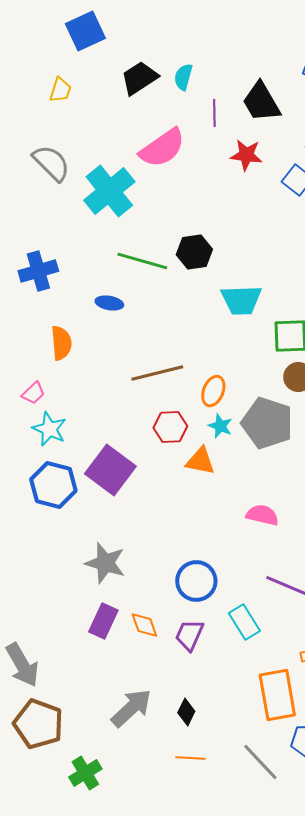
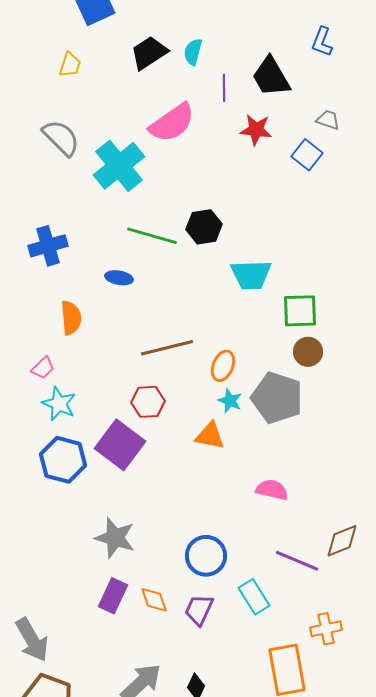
red hexagon: (170, 427) -> (148, 402), moved

